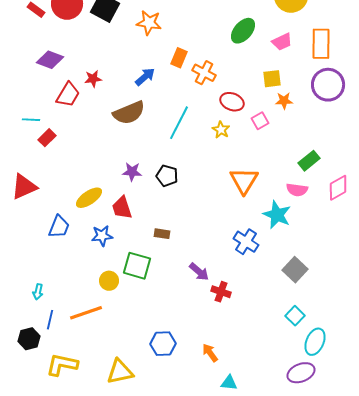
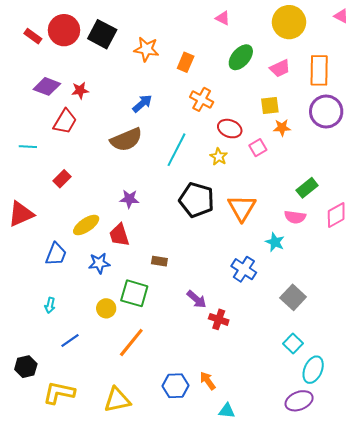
orange rectangle: (179, 58) -> (186, 62), moved
red star: (93, 79) -> (80, 90), moved
red rectangle: (47, 138) -> (62, 179), moved
black pentagon: (167, 176) -> (197, 200), moved, size x1.6
cyan star: (277, 215) -> (275, 242), size x0.7
cyan arrow: (38, 292) -> (50, 305), moved
orange line: (86, 313) -> (131, 343), moved, turned -32
blue line: (50, 320) -> (70, 341), moved, turned 42
blue hexagon: (163, 344) -> (176, 386), moved

